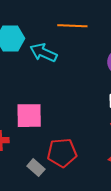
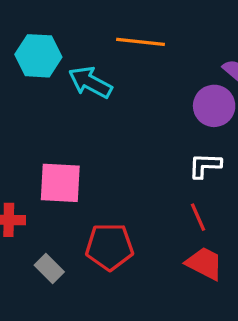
gray rectangle: (36, 168) -> (49, 268), moved

